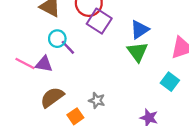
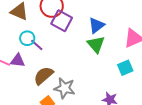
cyan square: (170, 82) -> (125, 68), turned 35
brown semicircle: (52, 97) -> (43, 76), moved
gray star: (97, 100) -> (65, 88), size x1.5

